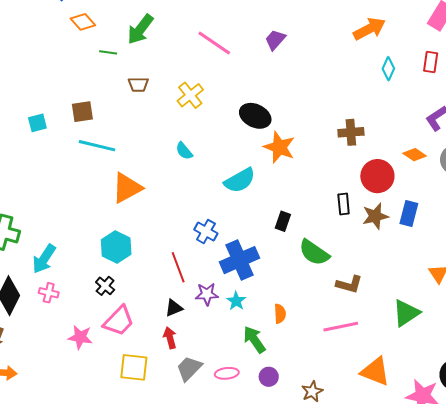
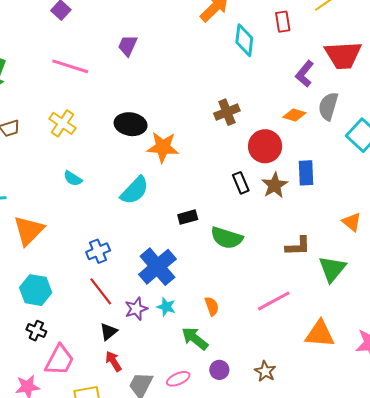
cyan diamond: (388, 69) -> (244, 40), size x1.4
black rectangle: (283, 221) -> (188, 217), turned 72
blue cross: (206, 231) -> (98, 251), moved, turned -35
brown L-shape: (349, 284) -> (298, 246), moved

